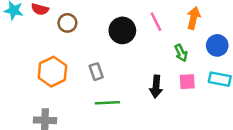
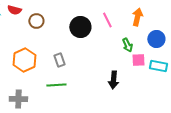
pink square: (187, 82) -> (138, 60), moved
black arrow: (156, 87) -> (113, 80), moved
green line: (107, 103) -> (56, 85), moved

